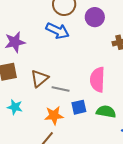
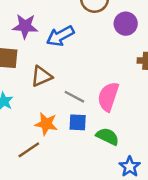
blue arrow: (58, 31) -> (60, 36), moved, turned 110
gray line: (61, 89) -> (74, 97), moved

